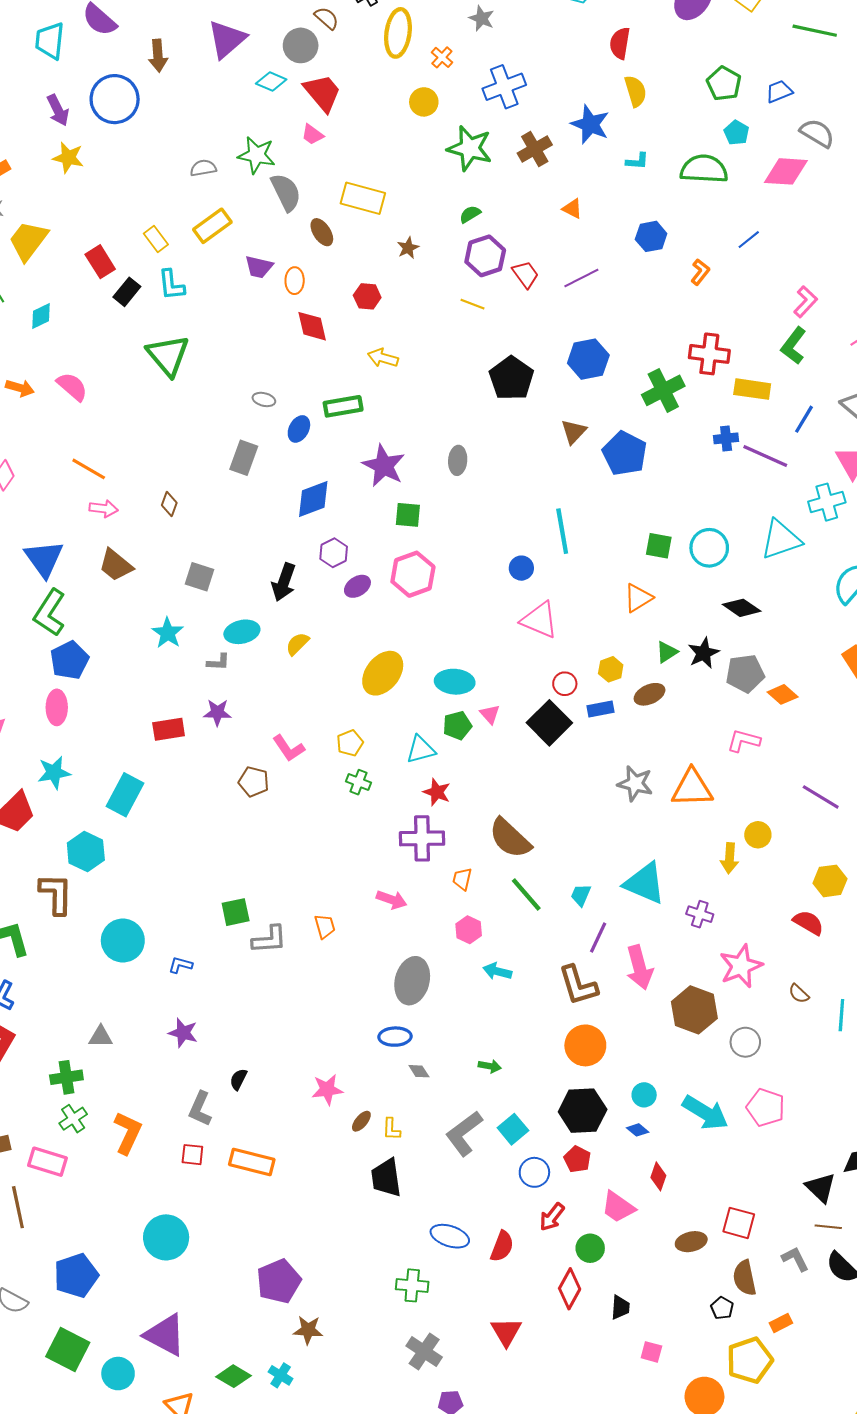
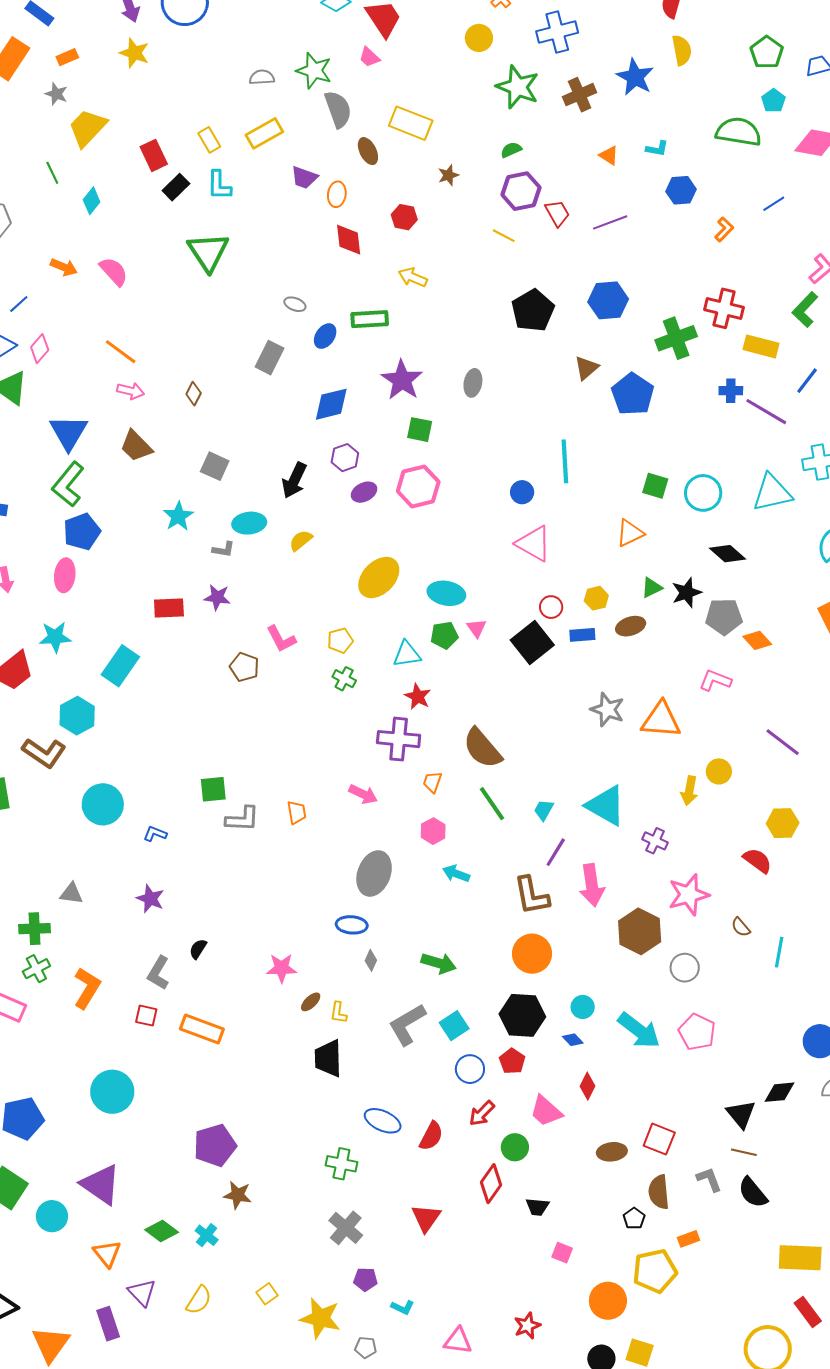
cyan L-shape: (637, 161) -> (657, 149), moved
cyan diamond: (41, 316) -> (92, 201), turned -32
brown L-shape: (56, 894) -> (44, 753), turned 117
green arrow: (490, 1066) -> (439, 963), size x1.6
gray diamond: (419, 1071) -> (371, 960), turned 50
black trapezoid: (620, 1307) -> (537, 1207), turned 85

